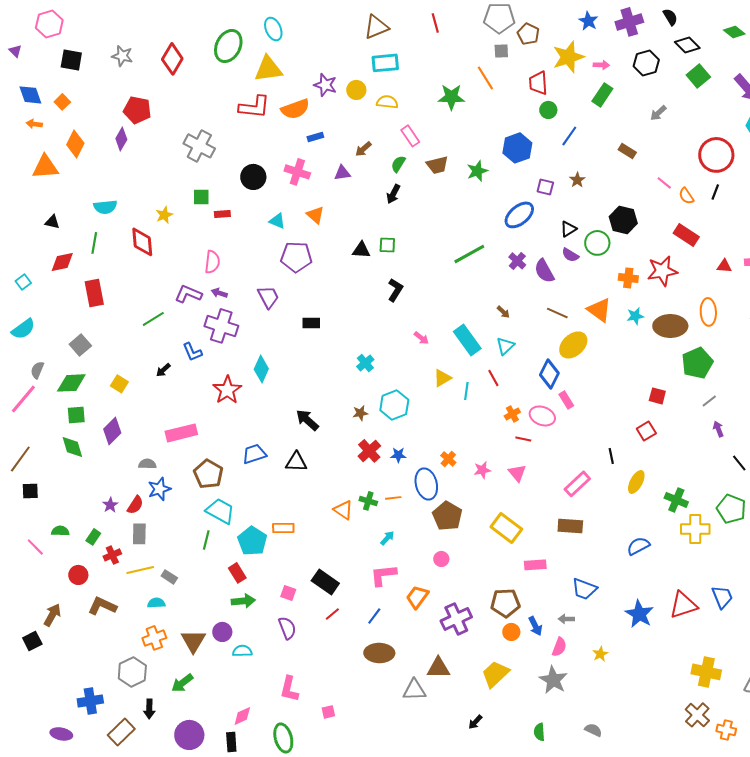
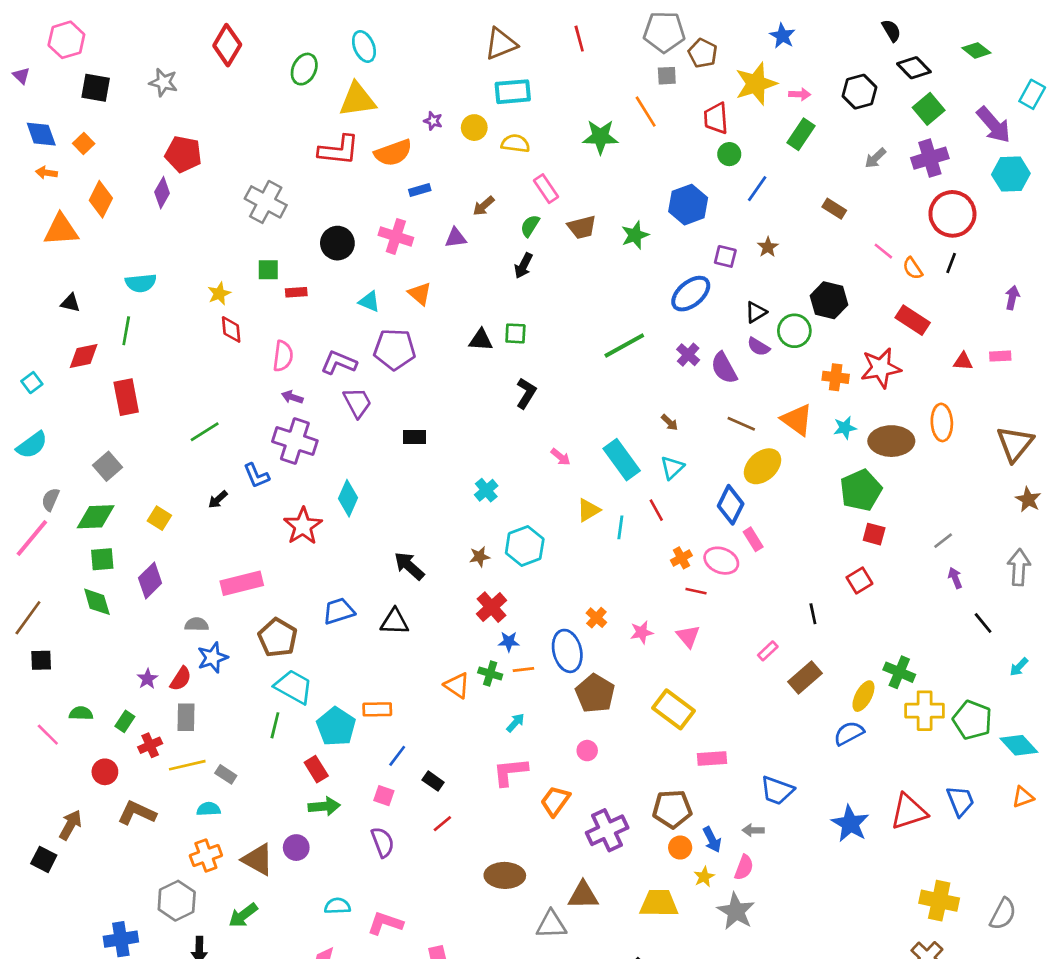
purple cross: (629, 22) -> (930, 158), moved
green ellipse: (228, 46) -> (304, 69), size x0.7
red diamond: (172, 59) -> (227, 45), moved
purple star: (325, 85) -> (433, 121), size x0.6
red diamond: (142, 242) -> (231, 329), moved, size x0.7
purple L-shape: (188, 294) -> (339, 363), moved
green pentagon: (697, 363) -> (861, 490), moved
blue star: (398, 455) -> (509, 642), moved
yellow ellipse: (636, 482) -> (863, 696), moved
pink rectangle: (577, 484) -> (768, 651), size x0.6
green pentagon: (731, 509) -> (972, 720), moved
brown rectangle: (570, 526) -> (805, 677), moved, turned -45
black rectangle: (325, 582) -> (433, 781), size x0.6
blue line: (374, 616) -> (397, 756), moved
black square: (32, 641) -> (44, 859), turned -36
brown triangle: (193, 641) -> (258, 859), turned -32
cyan semicircle: (242, 651) -> (337, 906), moved
yellow star: (600, 654) -> (704, 877), moved
yellow trapezoid: (495, 674) -> (659, 903), turned 44
pink L-shape: (289, 689) -> (385, 923), turned 96

